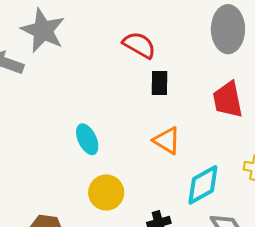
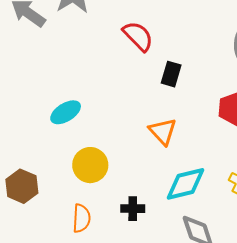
red semicircle: (139, 45) -> (138, 36), moved
cyan ellipse: (87, 139) -> (66, 112), moved, turned 68

